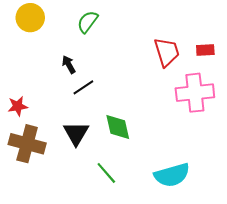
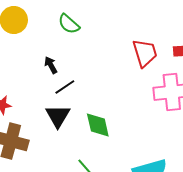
green semicircle: (88, 22) -> (69, 24), turned -85
black triangle: (76, 133) -> (58, 116), moved

